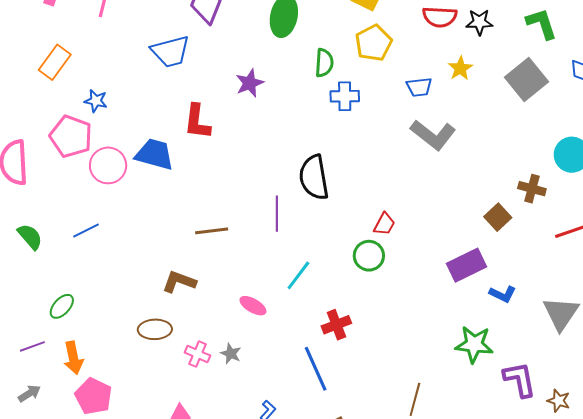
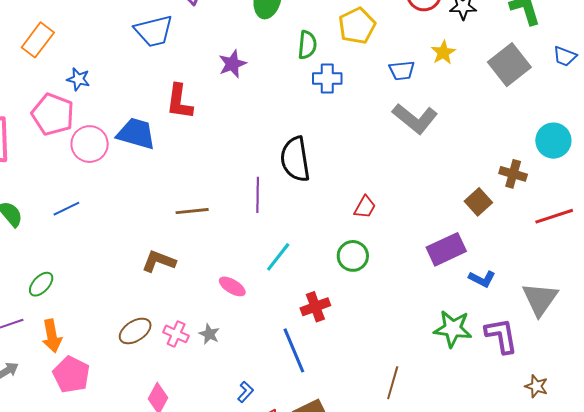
green circle: (369, 256) -> (353, 256), moved
brown ellipse: (155, 329) -> (135, 331), moved, turned -32
purple L-shape: (520, 379) -> (501, 336), moved

